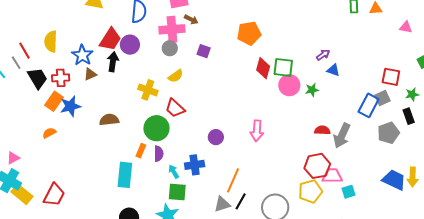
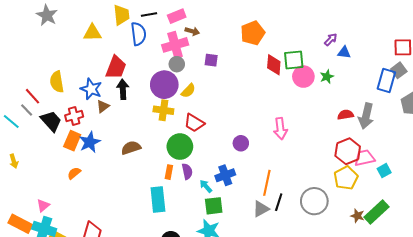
purple circle: (130, 45) -> (164, 85), moved, size x1.4

